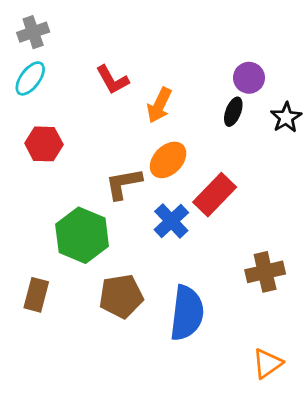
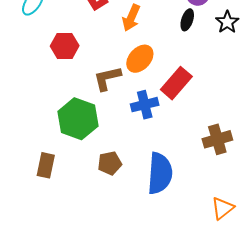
red hexagon: (44, 144) -> (65, 46), moved
blue cross: (171, 221) -> (145, 105), turned 32
brown pentagon: (121, 296) -> (110, 163), size x0.7

